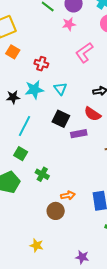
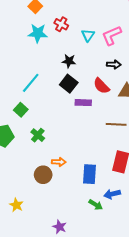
pink L-shape: (84, 53) -> (112, 35), moved
cyan triangle: (60, 89) -> (88, 35), moved
cyan star: (34, 90) -> (38, 33), moved
black star: (13, 97) -> (69, 61), moved

